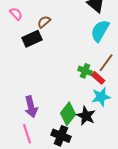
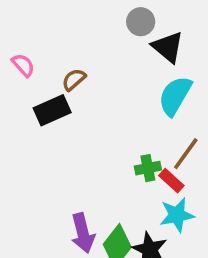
green cross: (85, 71) -> (148, 168), turned -32
purple arrow: (31, 107) -> (83, 233), moved

